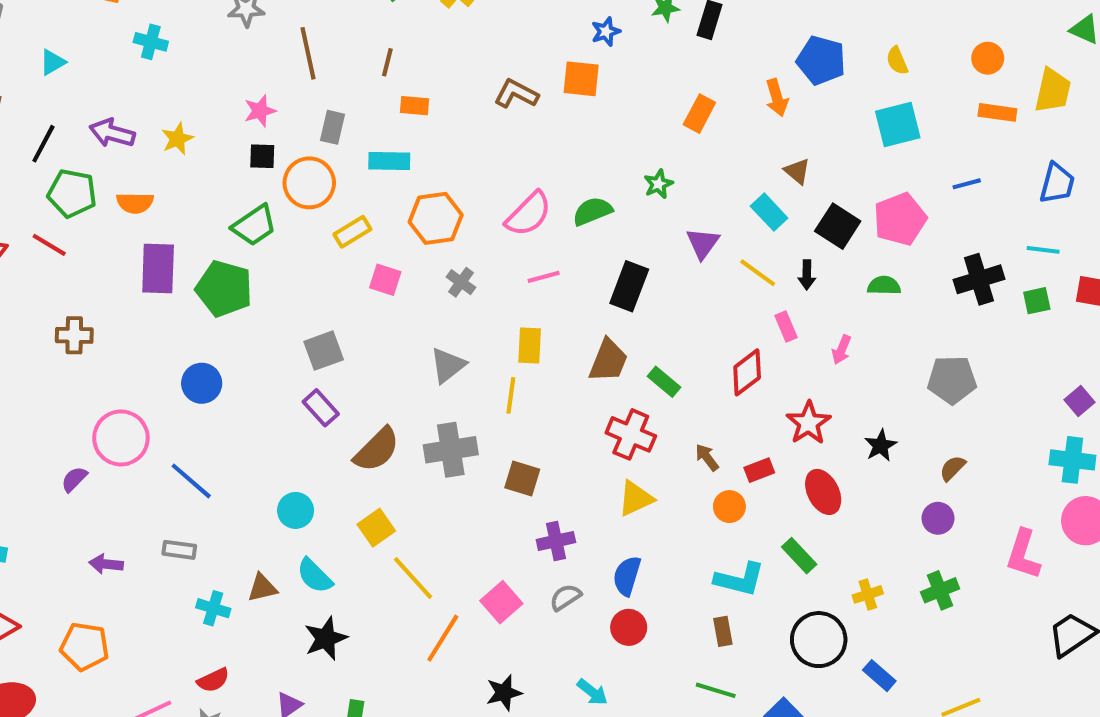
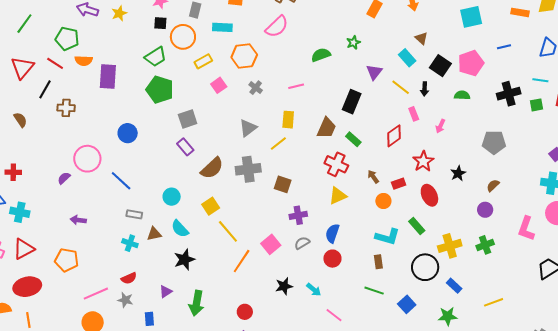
black line: (43, 144) -> (45, 89), moved
orange semicircle: (135, 203) -> (84, 61), moved
pink semicircle: (528, 214) -> (277, 27), moved
pink square: (385, 280) -> (219, 85), turned 35
black rectangle: (629, 286) -> (352, 102), moved
green pentagon: (224, 289) -> (160, 90), moved
yellow line: (511, 395) -> (278, 144), turned 42
gray rectangle: (179, 550) -> (134, 214), moved
yellow cross: (868, 594) -> (450, 246), size x1.6
black star: (504, 693) -> (284, 286), moved

